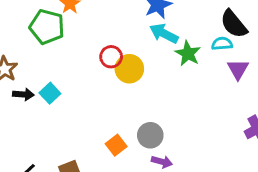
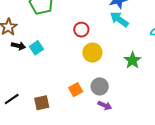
green star: (188, 54) -> (132, 60), moved
yellow circle: (129, 69) -> (92, 53), moved

